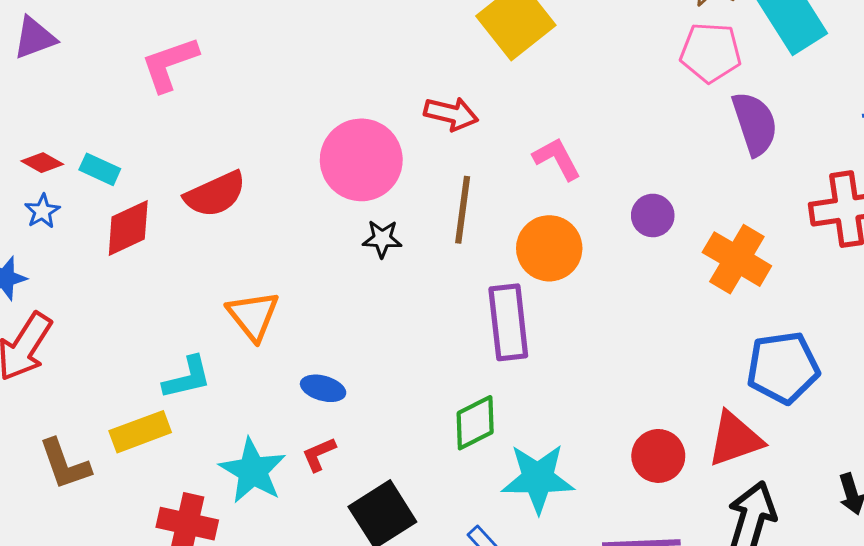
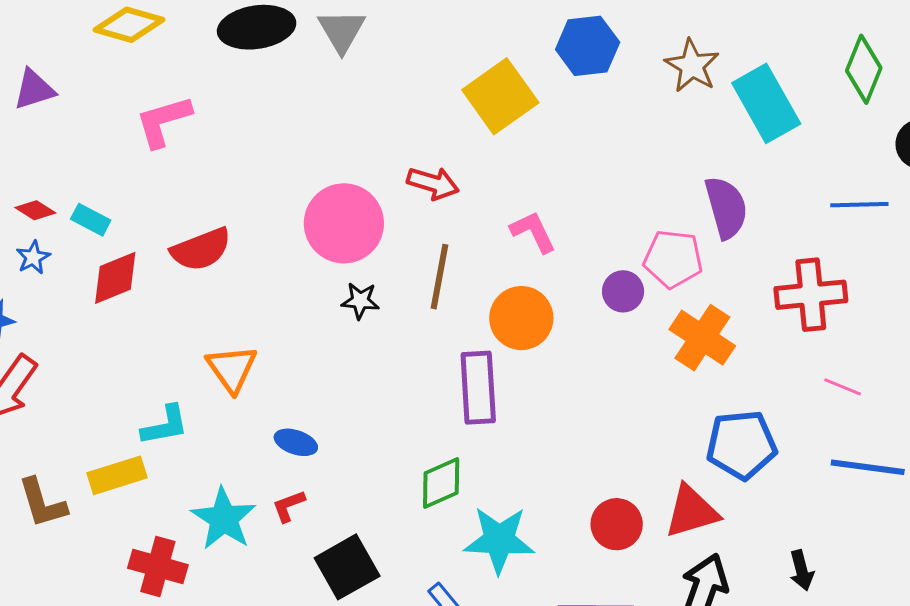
pink pentagon: (711, 52) -> (673, 259), moved

